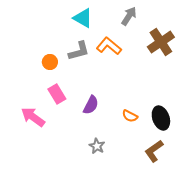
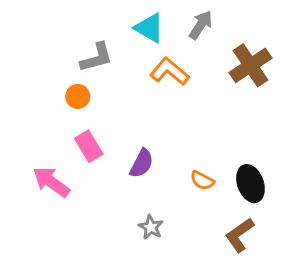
cyan triangle: (83, 18) -> (149, 28), moved
gray L-shape: (79, 51) -> (96, 58), moved

